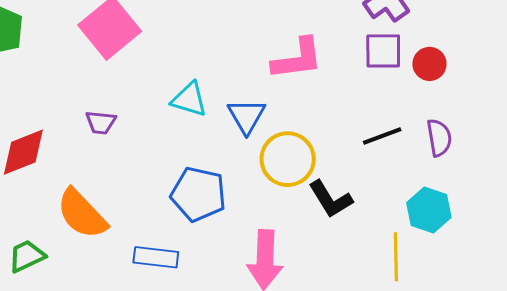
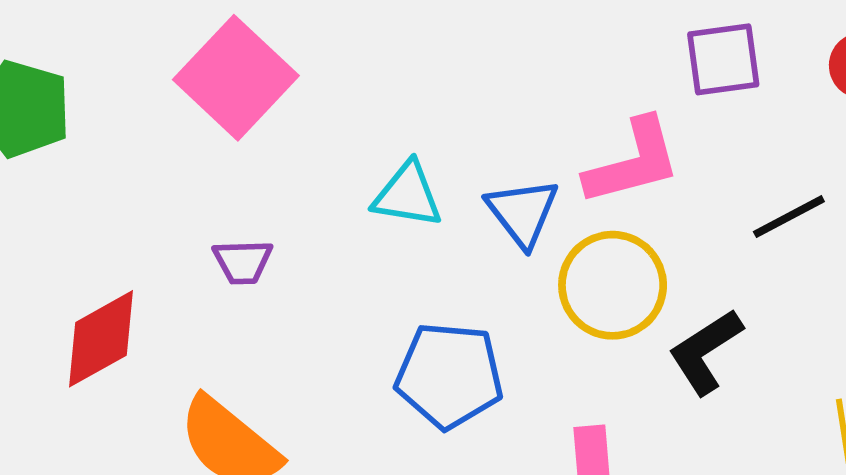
purple square: (383, 51) -> (723, 59), moved
pink L-shape: (297, 59) -> (633, 162), moved
black L-shape: (331, 199) -> (706, 352), turned 96

